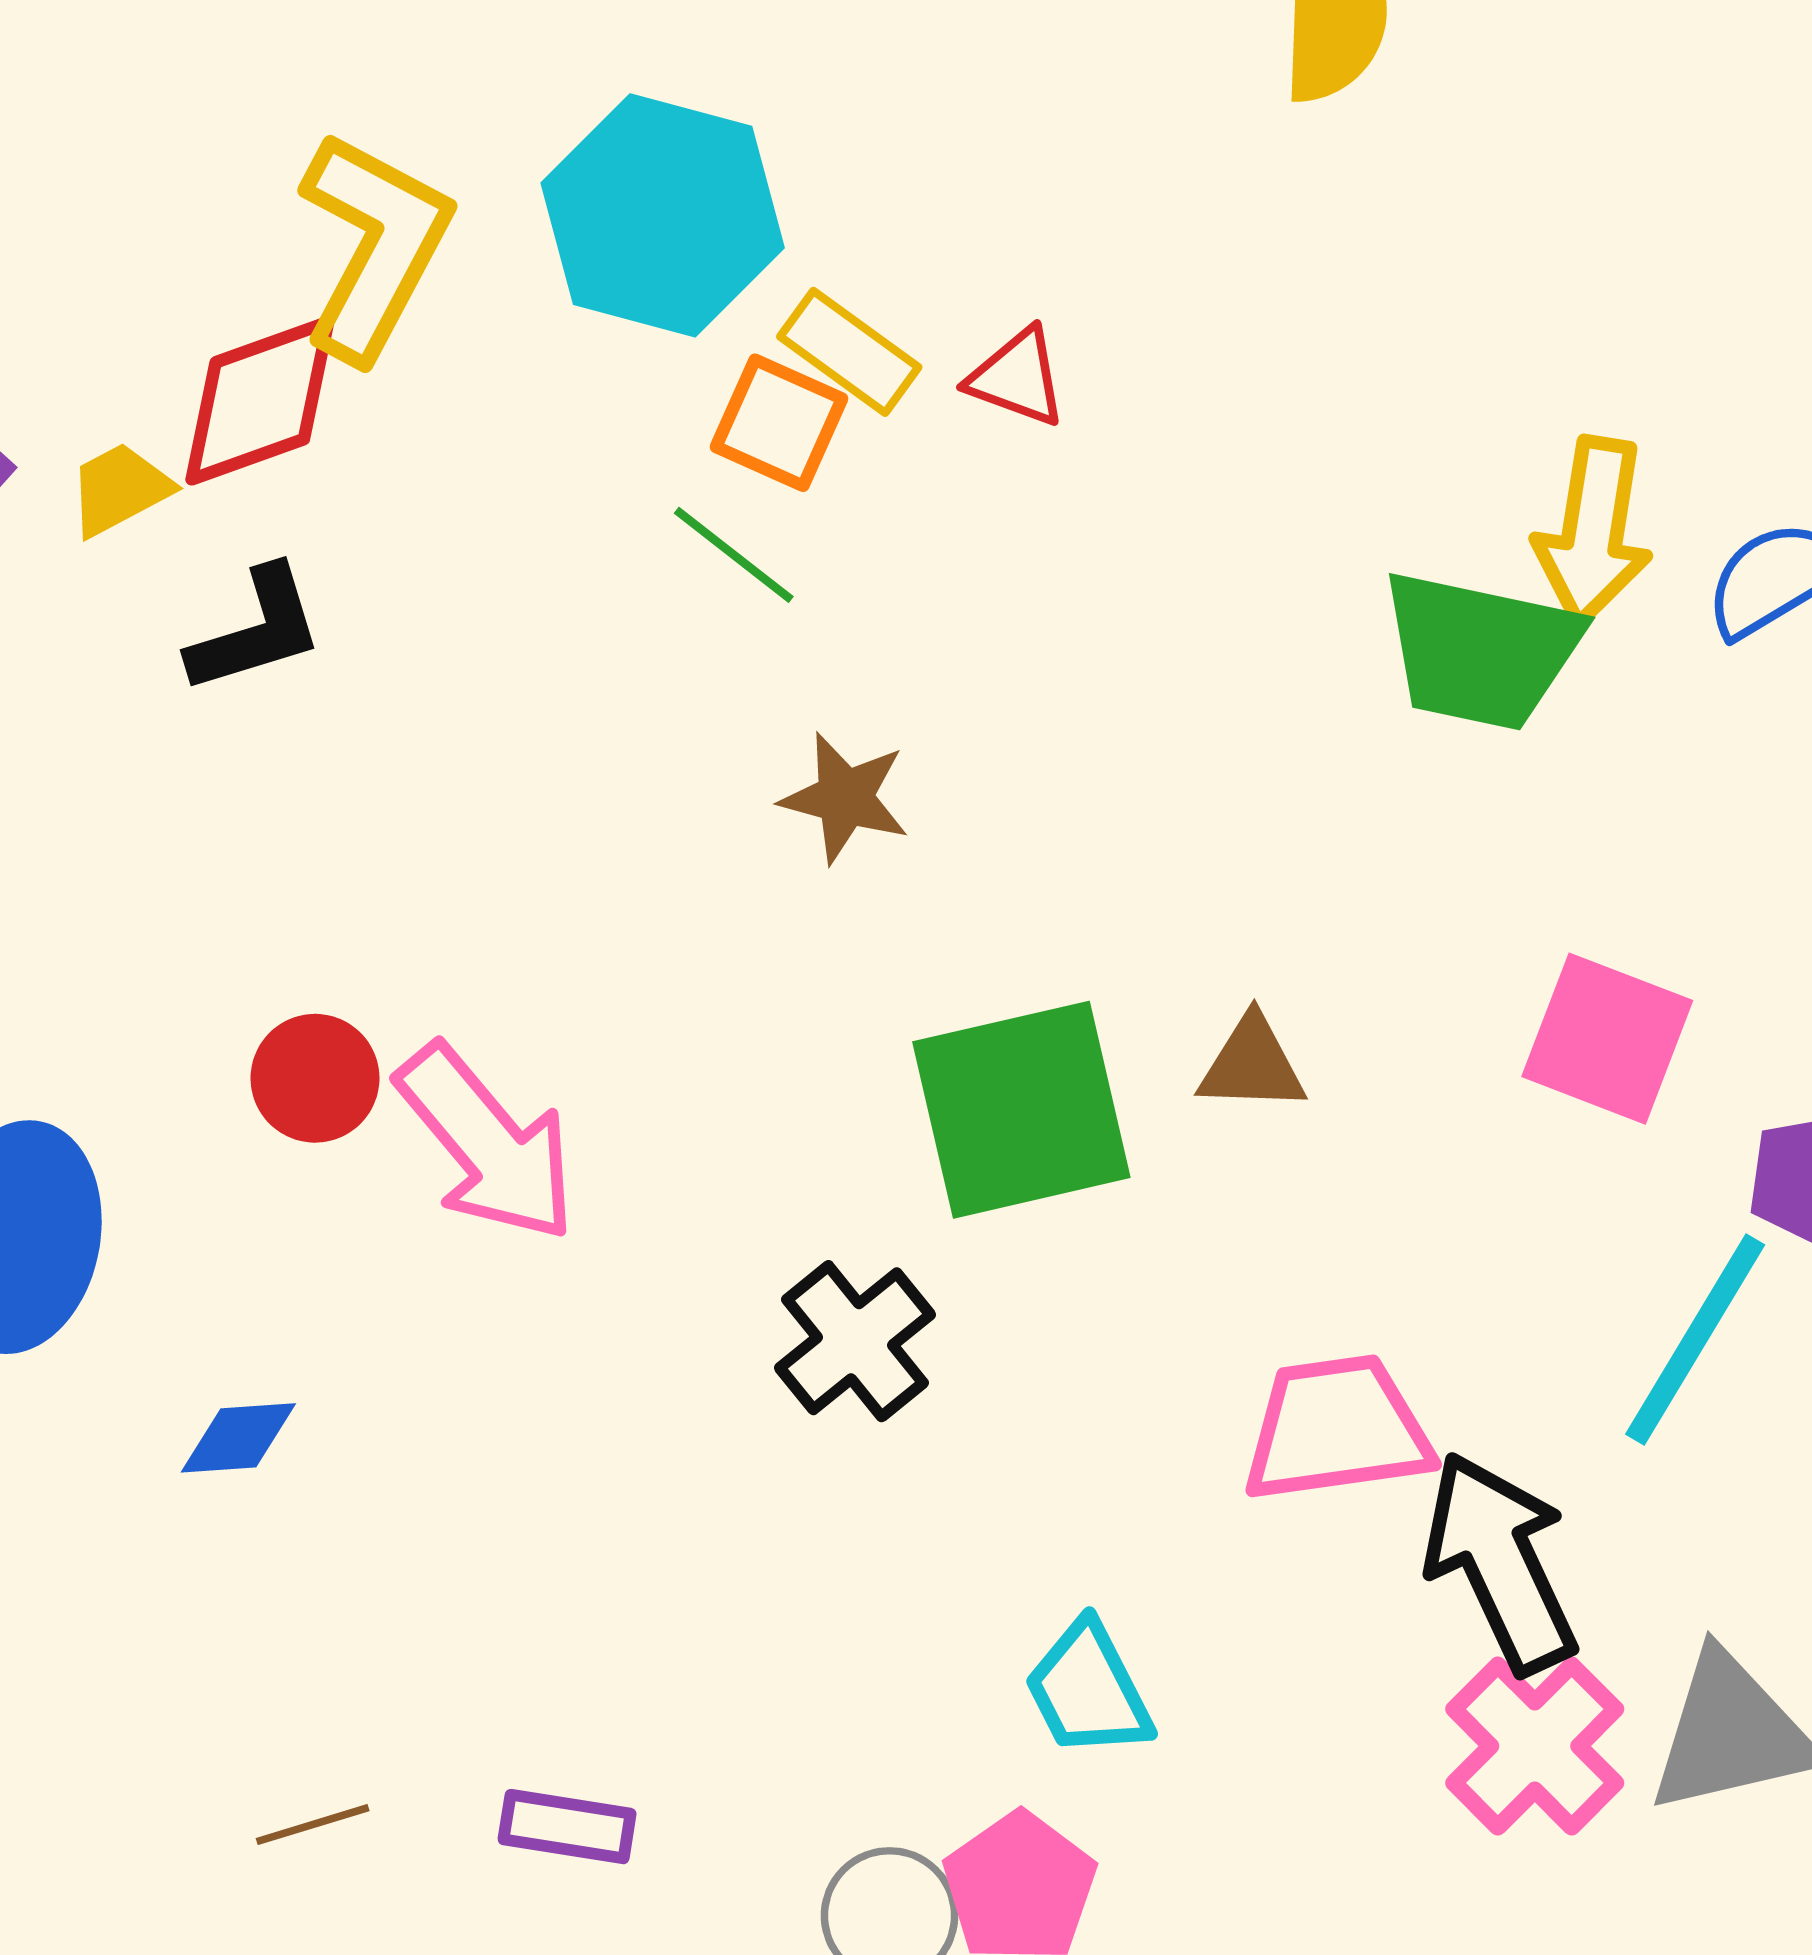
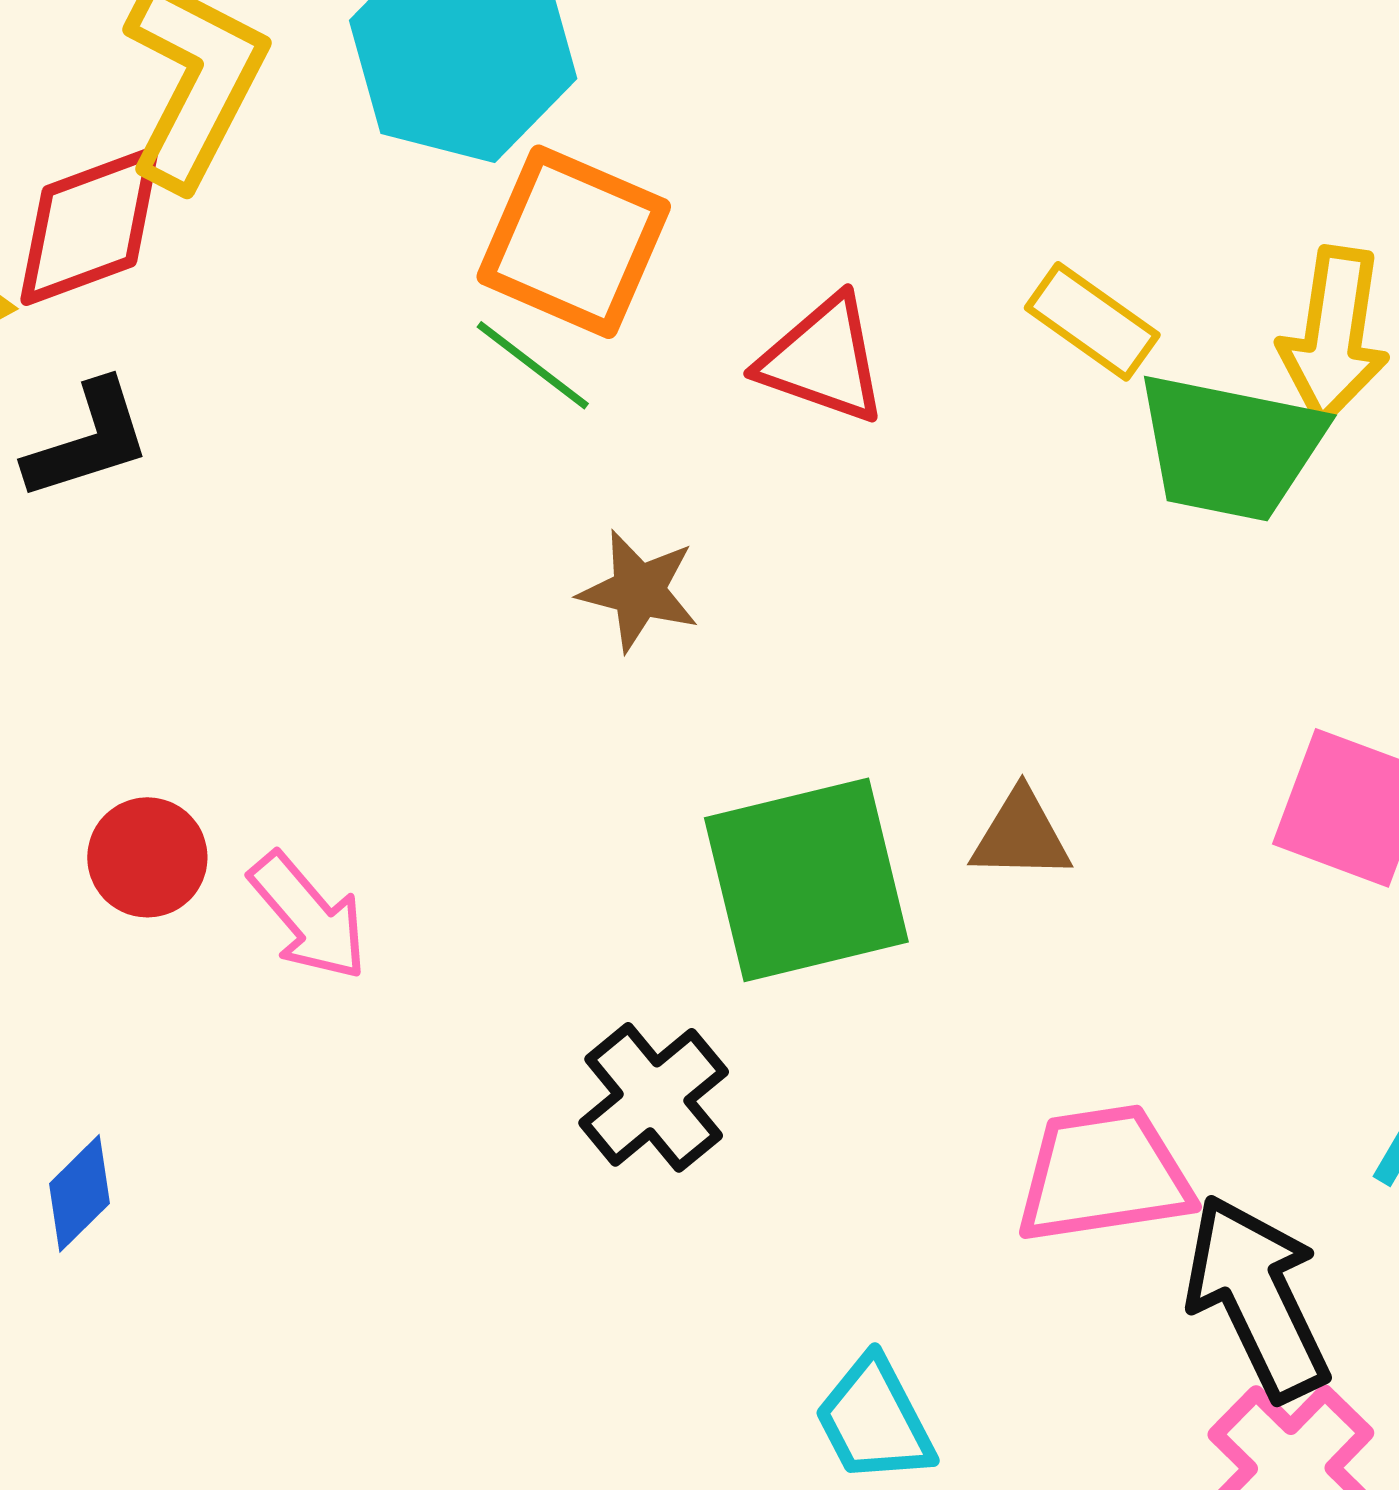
yellow rectangle: (849, 352) -> (1092, 321), moved
red triangle: (1017, 377) -> (823, 360), moved, size x1.4
orange square: (779, 423) -> (574, 242), size x1.5
pink arrow: (487, 1143) -> (308, 916), size x0.7
blue diamond: (238, 1438) -> (79, 1193), turned -40

